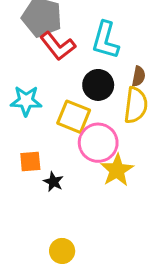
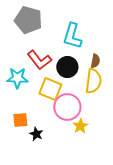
red L-shape: (58, 46) -> (39, 60), moved
yellow star: (117, 170) -> (80, 126), size x0.7

